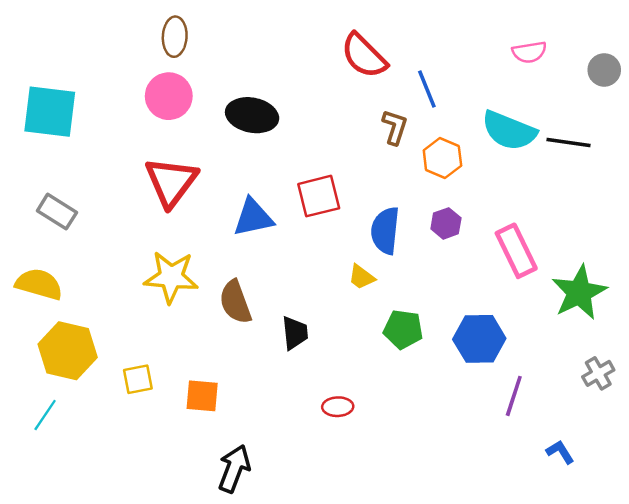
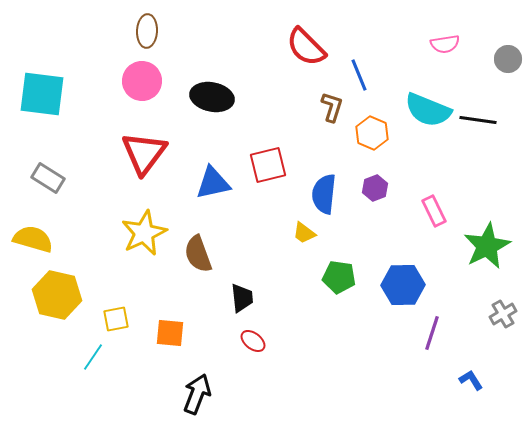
pink rectangle: (516, 251) -> (434, 211), size x0.7
yellow star: (171, 277) -> (144, 233), turned -30
black trapezoid: (295, 333) -> (242, 298), moved
red ellipse: (338, 407) -> (253, 341), moved, turned 40
cyan line: (45, 415) -> (93, 357), moved

